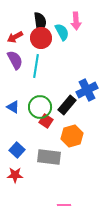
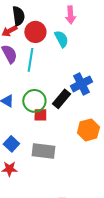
black semicircle: (40, 22) -> (18, 16), moved
cyan semicircle: (62, 32) -> (61, 39), moved
red square: (46, 121) -> (40, 115), turned -32
orange hexagon: (72, 136) -> (88, 130), moved

